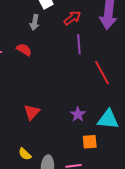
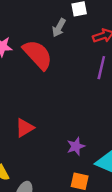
red semicircle: (24, 50) -> (38, 55), size x1.8

